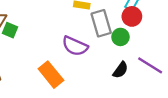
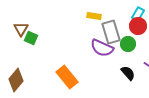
purple semicircle: (75, 46) -> (102, 48), moved
black semicircle: (120, 70) -> (128, 73), turned -77

